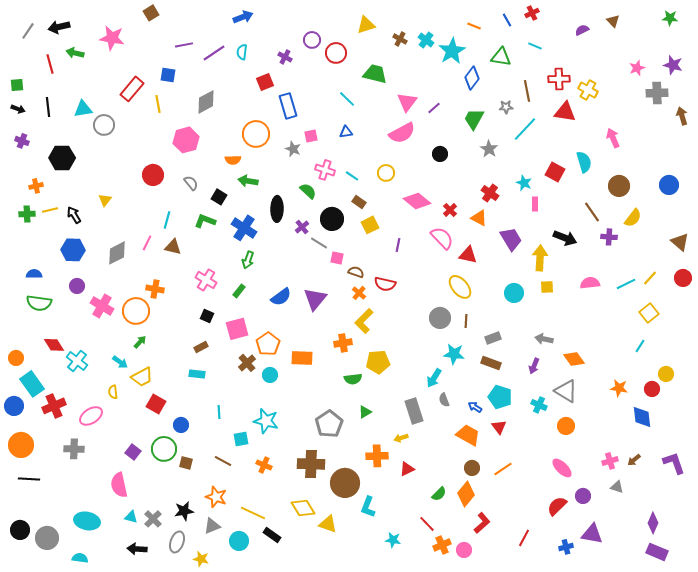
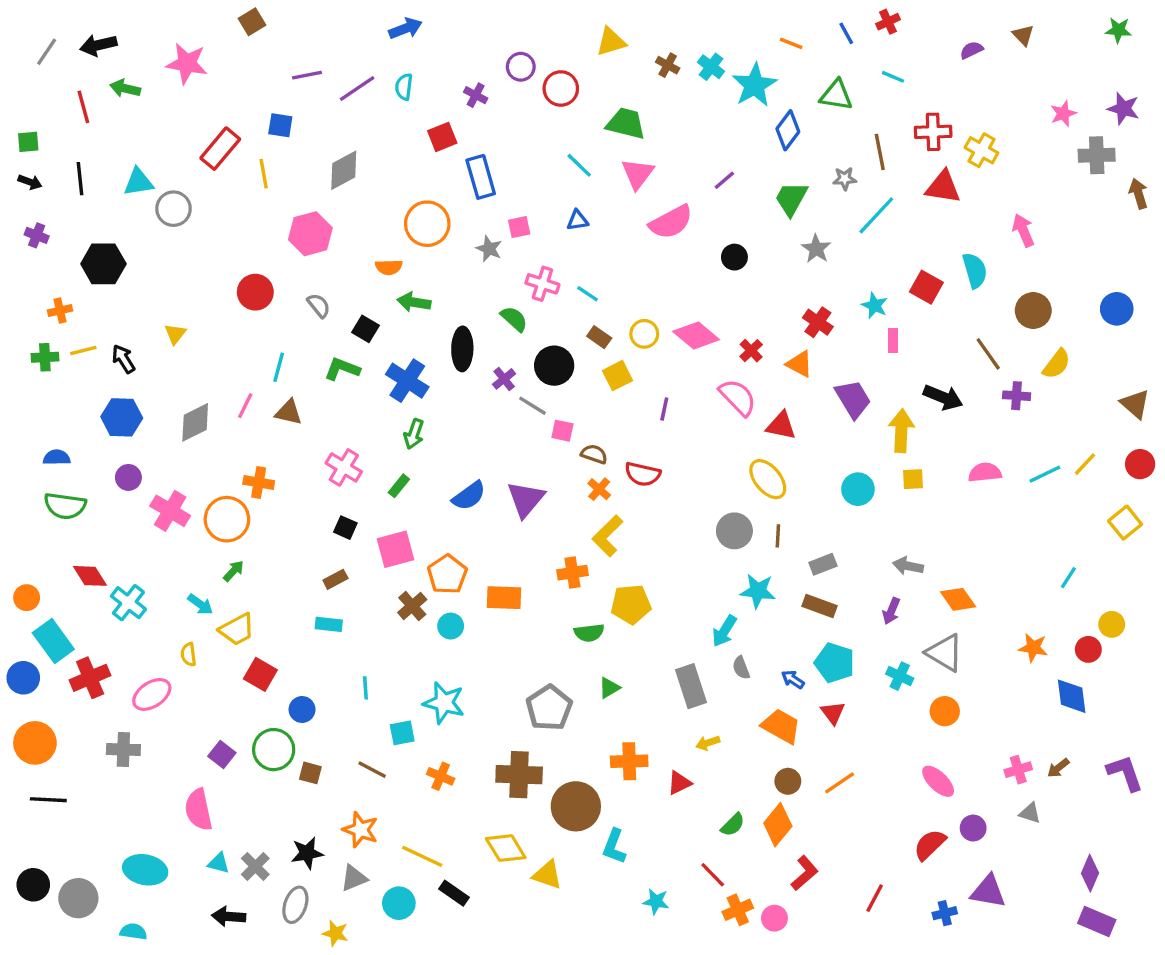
pink triangle: (407, 102) -> (638, 174), moved
yellow circle: (386, 173) -> (644, 334), moved
yellow square: (649, 313) -> (1125, 523), moved
yellow arrow: (401, 438) -> (708, 743), moved

